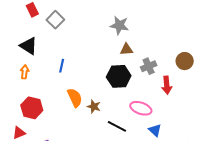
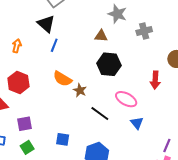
black triangle: (28, 46) -> (46, 24), moved
brown triangle: (127, 49) -> (101, 36), moved
gray cross: (149, 66) -> (144, 31), moved
orange semicircle: (75, 98) -> (62, 79), turned 138

